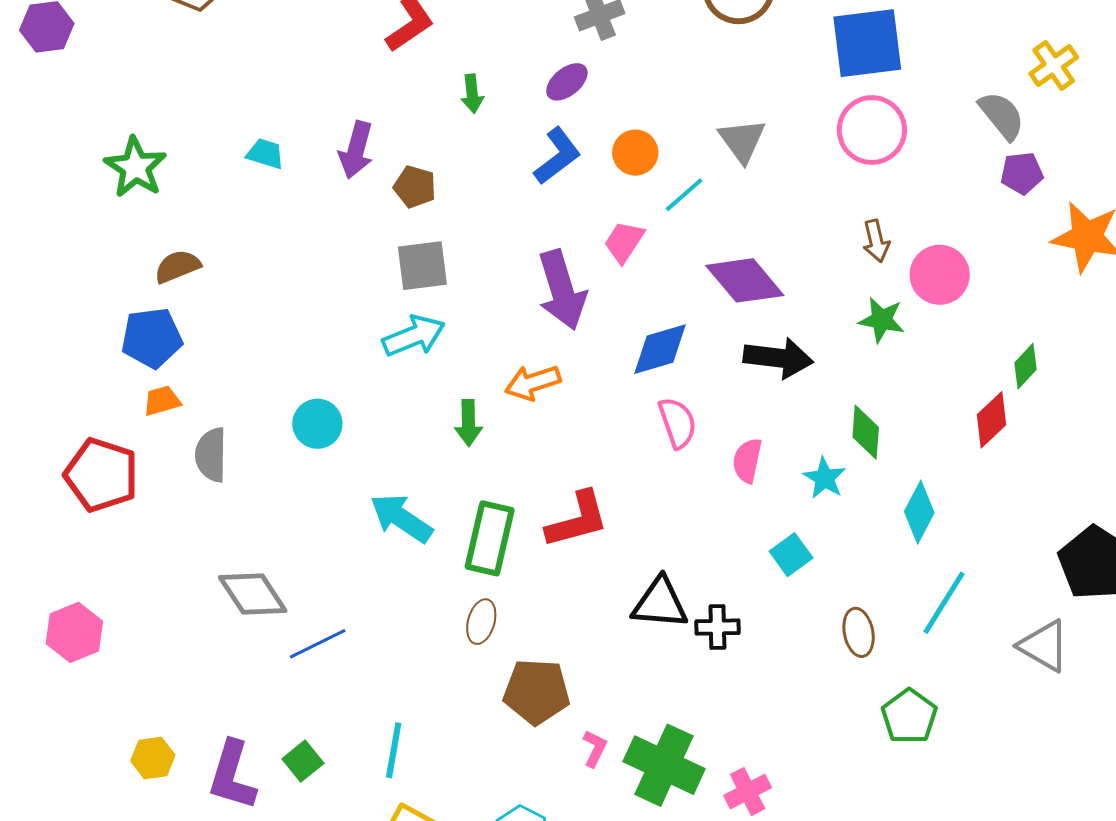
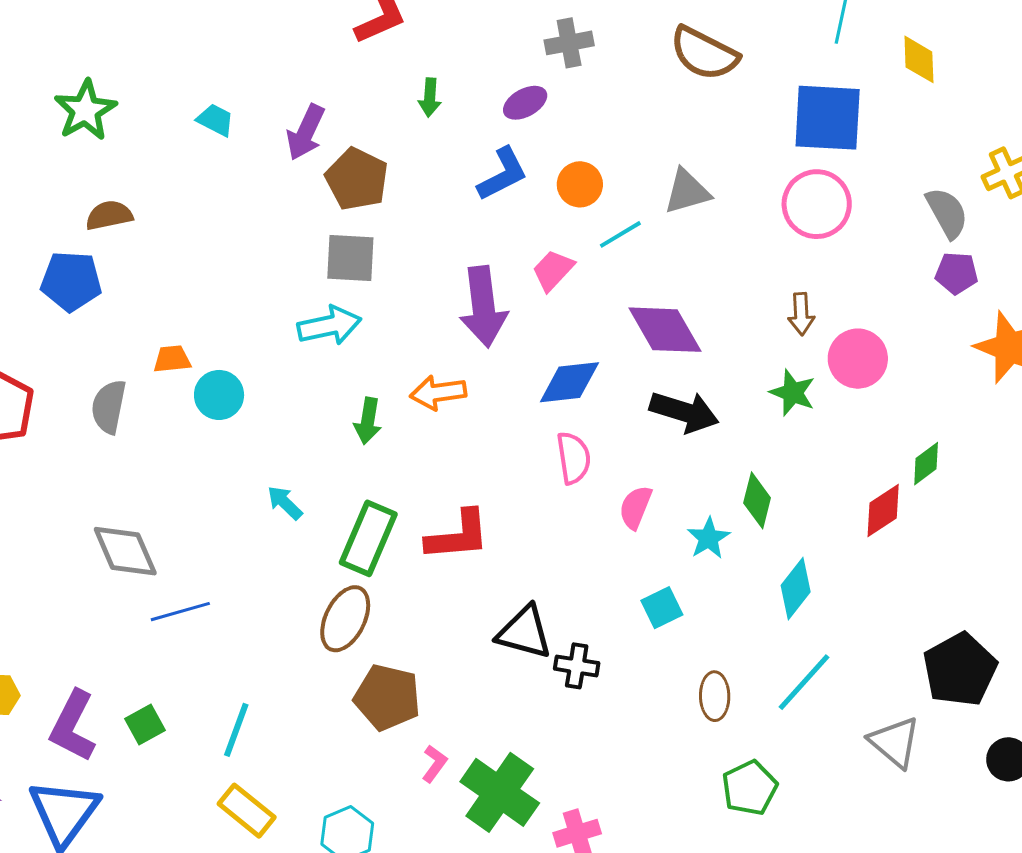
gray triangle: (742, 141) -> (687, 191), turned 40
brown pentagon: (415, 187) -> (357, 179), size x1.5
orange trapezoid: (162, 401) -> (172, 359), moved
cyan arrow: (401, 518) -> (285, 503), size x0.6
brown ellipse: (481, 622) -> (345, 619), size x1.5

